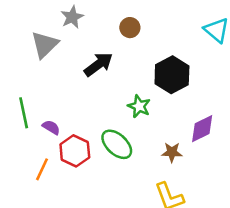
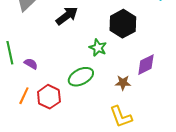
green ellipse: (117, 144) -> (81, 77), turned -70
red hexagon: (75, 151) -> (49, 97), moved

